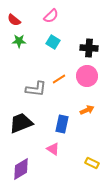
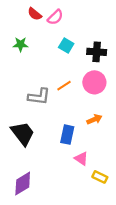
red semicircle: (14, 20) -> (35, 14), moved
cyan square: (53, 42) -> (66, 45), moved
black trapezoid: (21, 123) -> (23, 133), turned 75
pink triangle: (53, 149) -> (81, 158), moved

